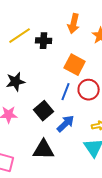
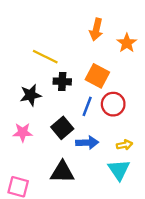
yellow line: (20, 36) -> (45, 57), moved, turned 60
black cross: (44, 41) -> (62, 81), moved
blue arrow: (66, 124) -> (87, 143), turned 42

